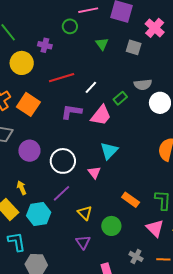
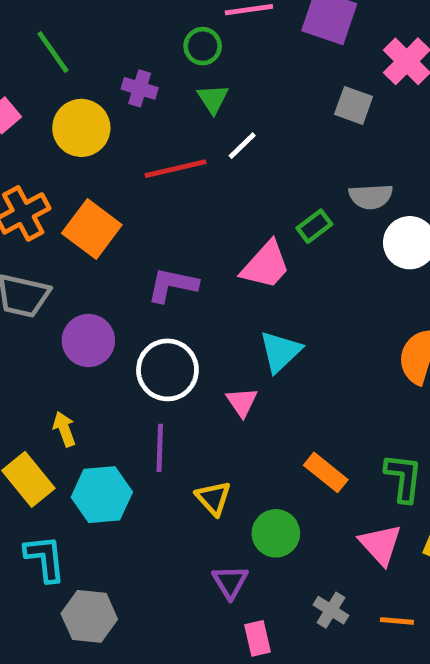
green triangle: (102, 44) -> (213, 99), moved
white line: (91, 87) -> (242, 146), moved
purple L-shape: (71, 112) -> (172, 285), moved
purple line: (61, 193) -> (160, 448), turned -48
purple triangle: (83, 242) -> (230, 582), moved

